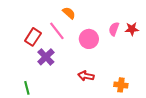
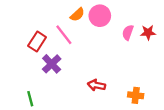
orange semicircle: (69, 13) -> (77, 15), turned 96
pink circle: (89, 39) -> (100, 16), moved

